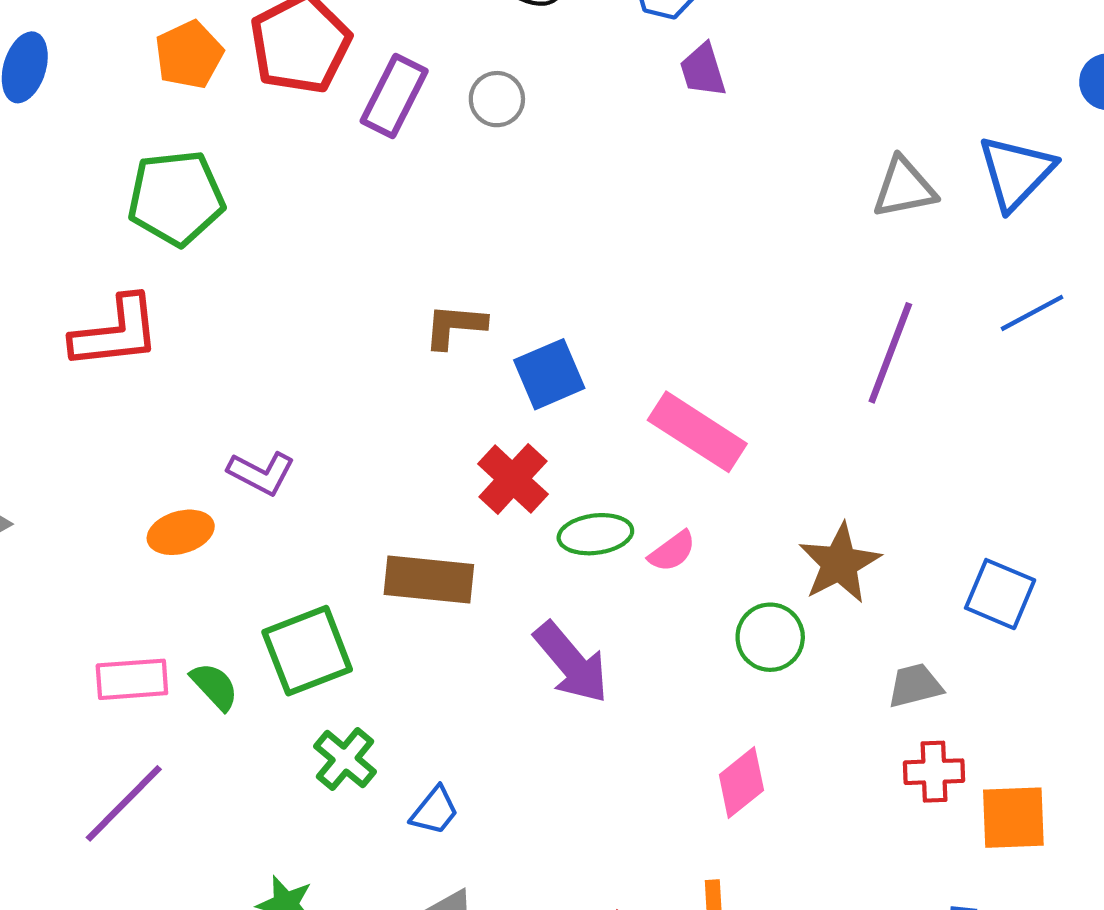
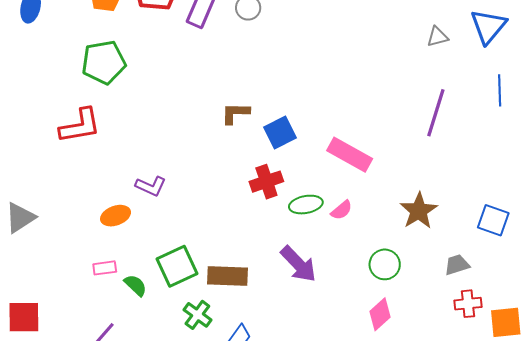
gray triangle: (904, 188) -> (437, 37), size x0.7
blue line: (1032, 313) -> (500, 90), turned -60
red cross: (513, 479) -> (266, 182), turned 32
brown rectangle: (429, 579) -> (227, 276), moved
green circle: (770, 637) -> (385, 264), moved
pink rectangle: (132, 679) -> (105, 268), moved, size x0.7

